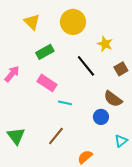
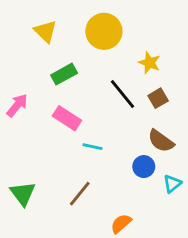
brown square: (121, 69) -> (158, 98), moved
cyan triangle: (121, 141) -> (172, 184), moved

